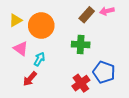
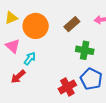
brown rectangle: (87, 15) -> (72, 24), moved
green cross: (81, 44) -> (85, 50), moved

